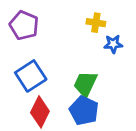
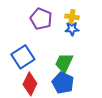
purple pentagon: (24, 25) -> (41, 19), moved
blue star: (113, 44) -> (72, 29), moved

